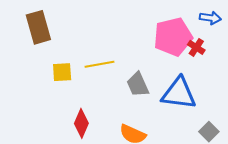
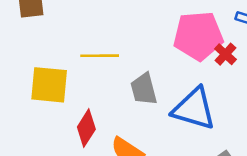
yellow square: (62, 72) -> (49, 85), moved, size x1.5
red diamond: (81, 123) -> (86, 128), moved

